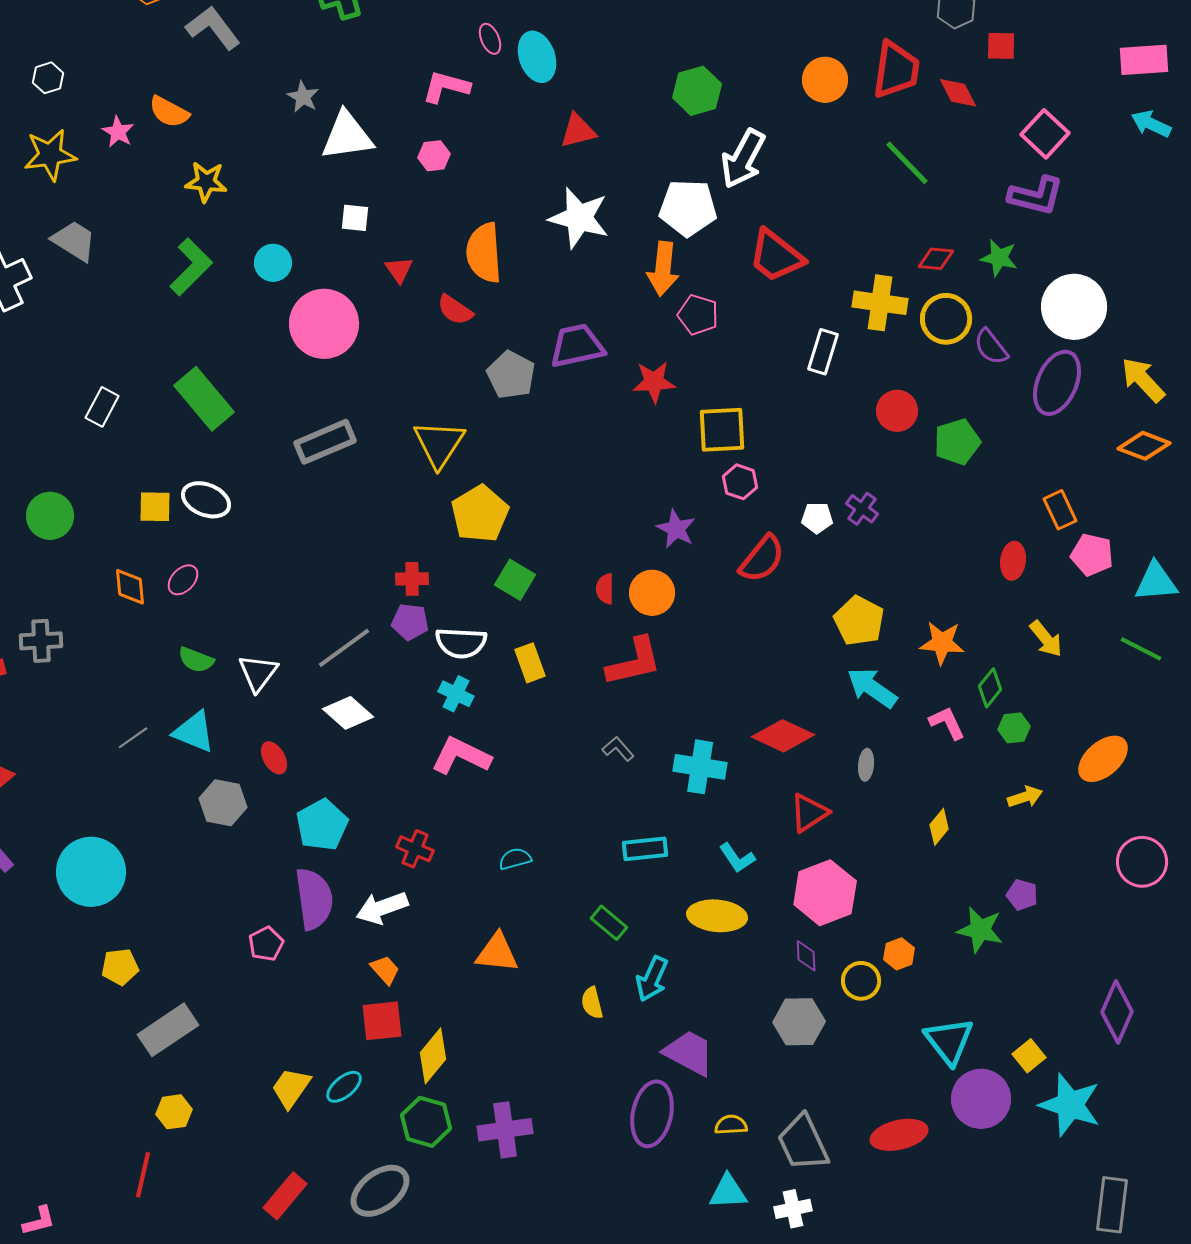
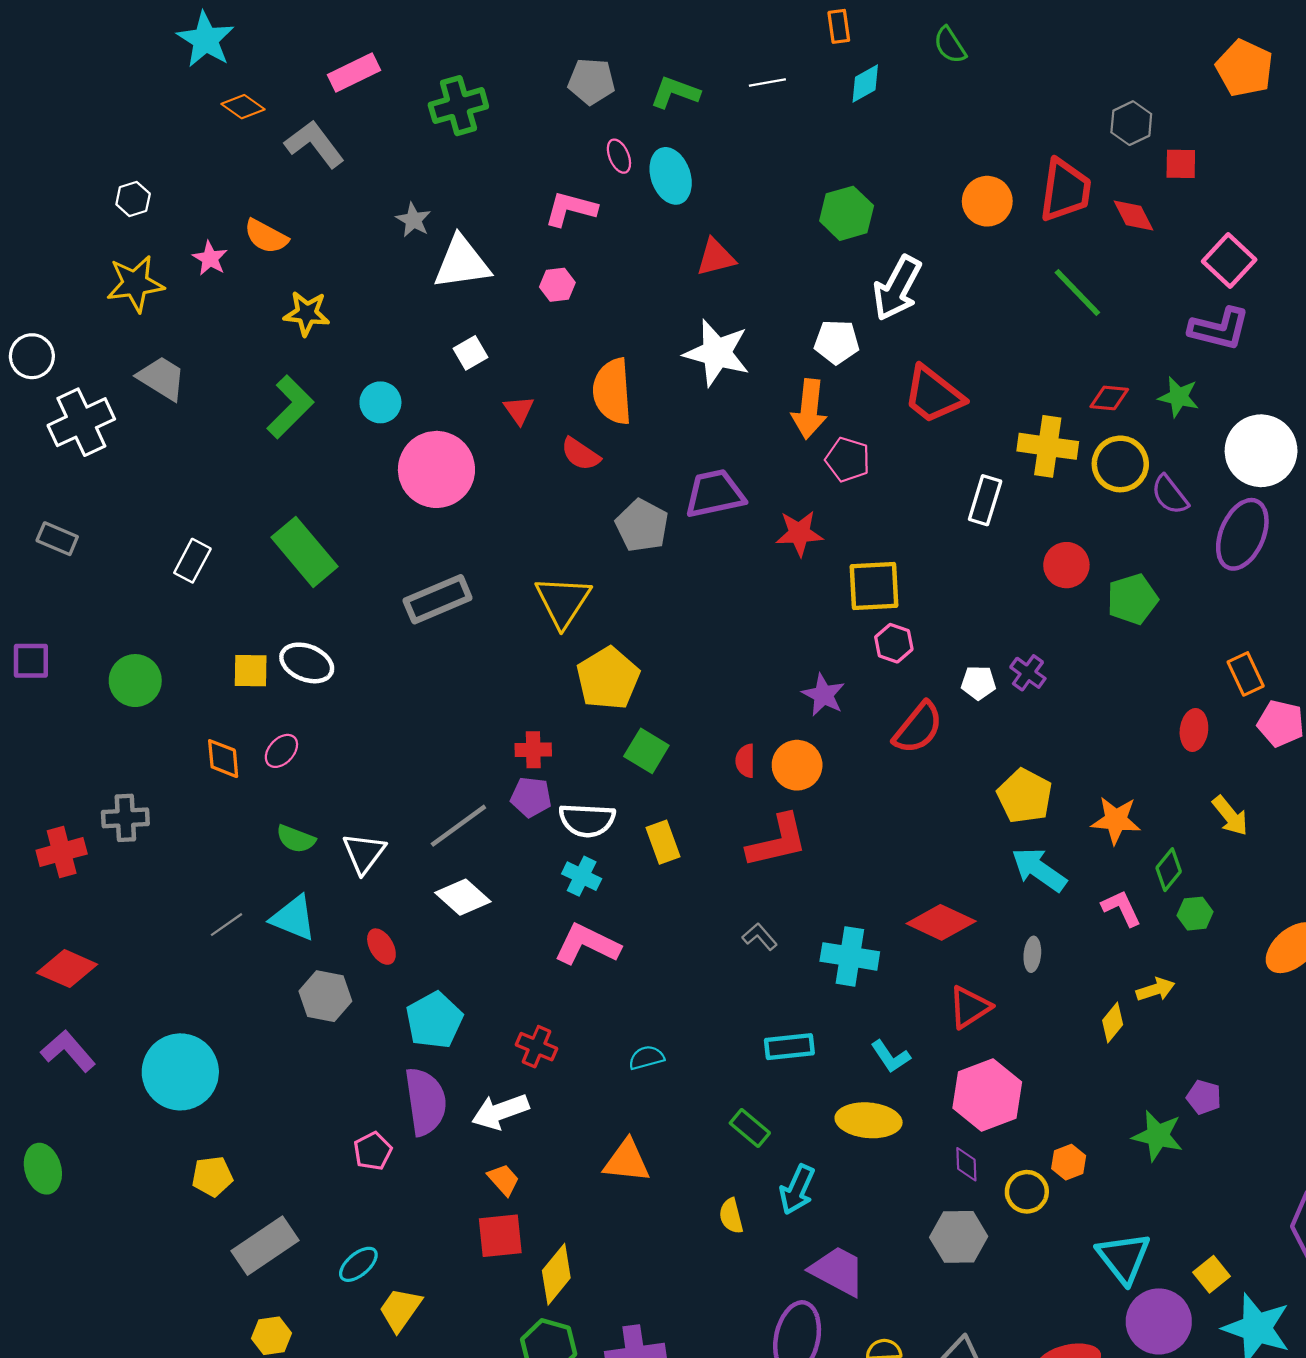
white pentagon: (688, 208) -> (837, 342), size x0.7
white square: (355, 218) -> (471, 353), turned -36
yellow arrow: (1025, 797) -> (1155, 989), moved
cyan ellipse: (344, 1087) -> (358, 1264), moved

